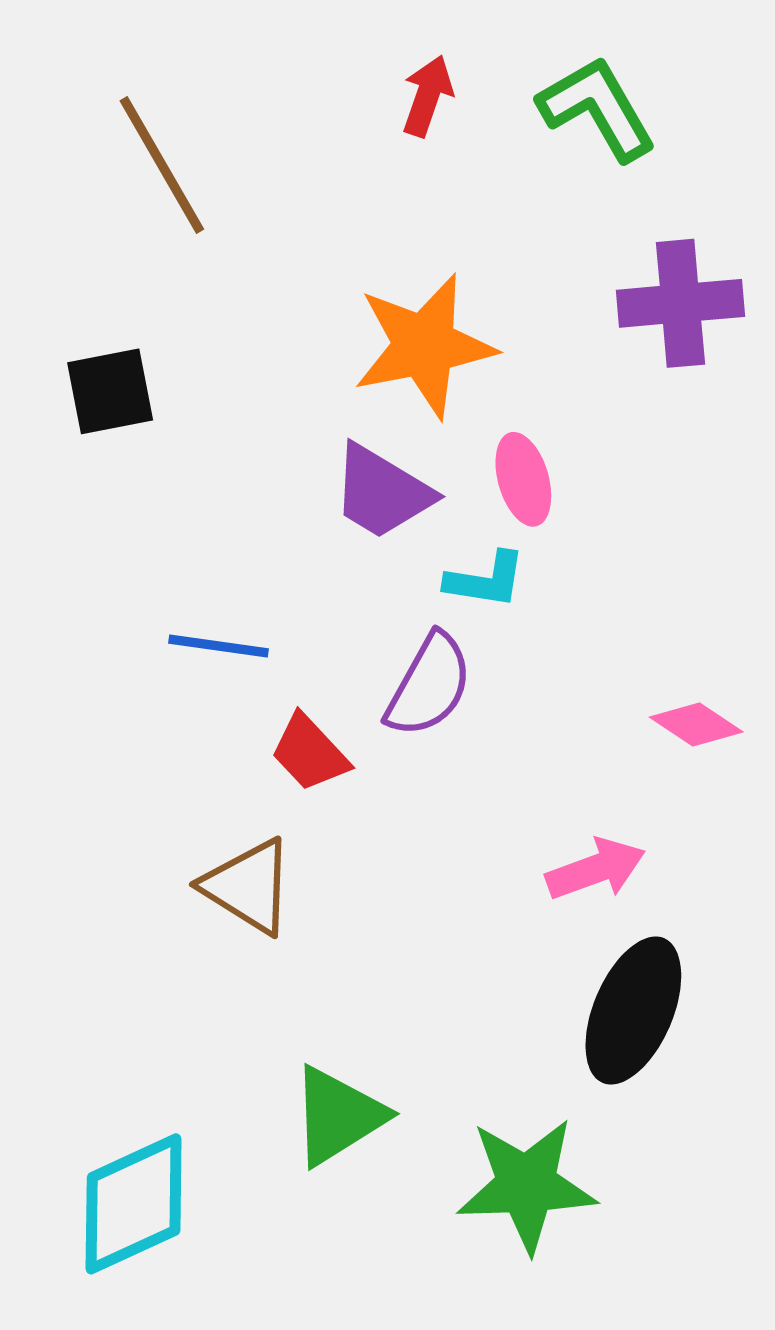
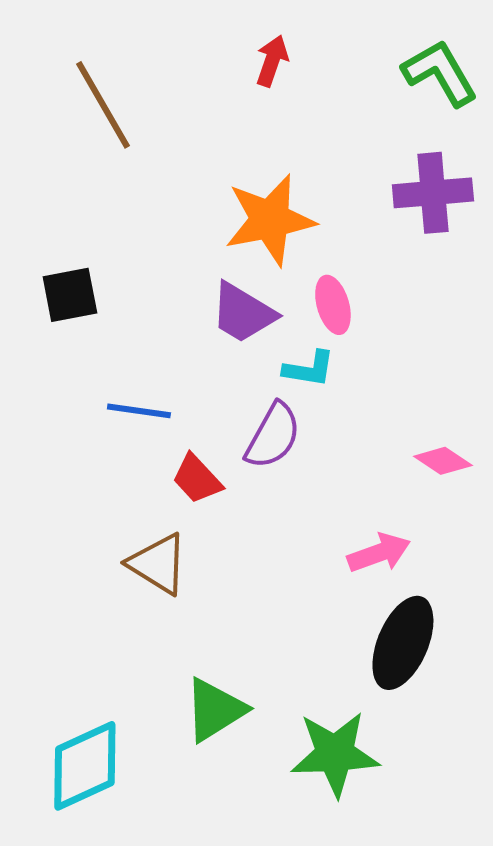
green L-shape: (597, 108) -> (440, 73), moved
black square: (110, 391) -> (70, 295), moved

